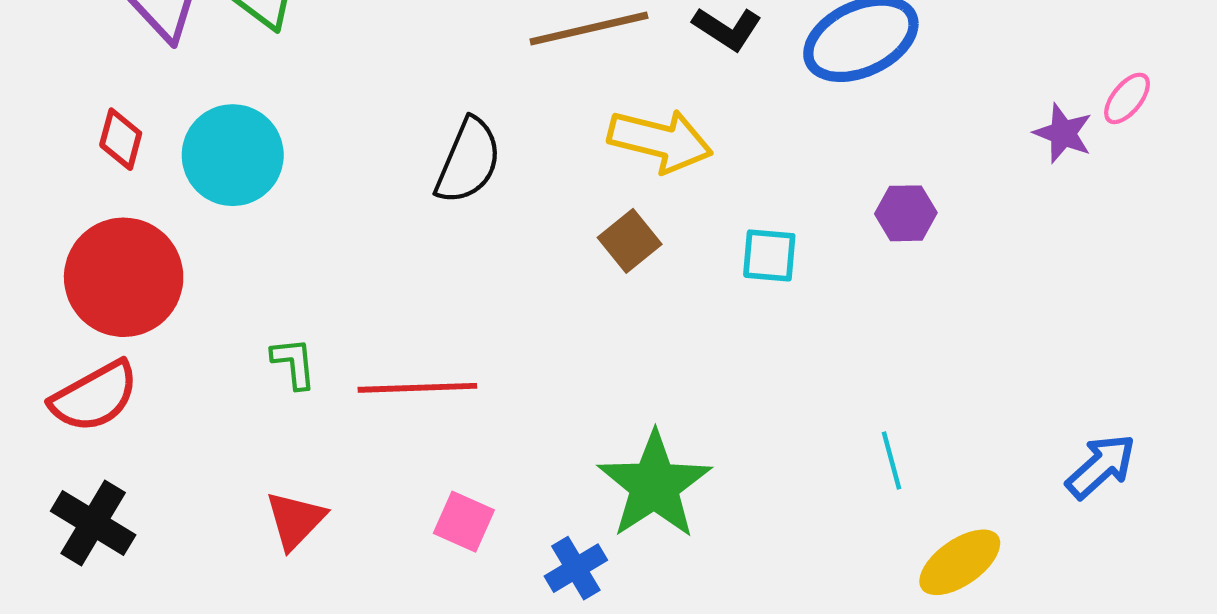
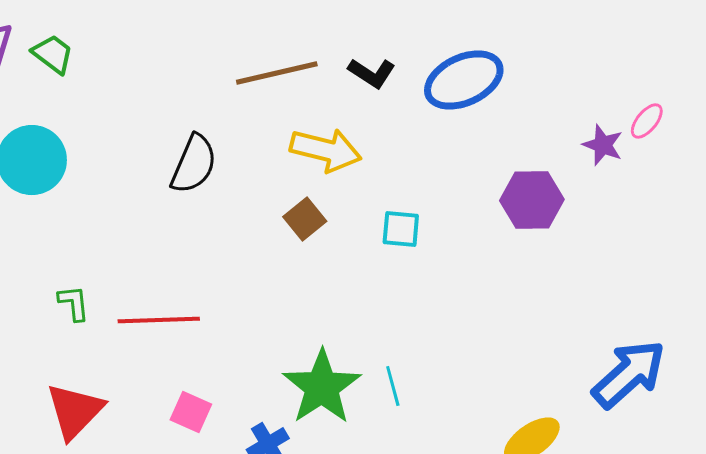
purple hexagon: (906, 213) -> (532, 200), moved, size x1.5
cyan line: (891, 461) -> (393, 386), moved
blue arrow: (1101, 466) -> (629, 374), size x1.5
red triangle: (295, 520) -> (75, 411), size x1.4

